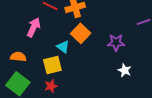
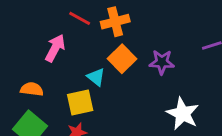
purple star: (116, 43) -> (162, 62), moved
white star: (125, 70) -> (183, 114), size x1.6

